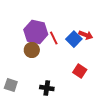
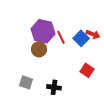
gray square: (11, 85) -> (26, 82), moved

